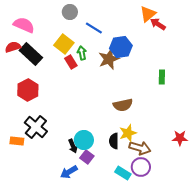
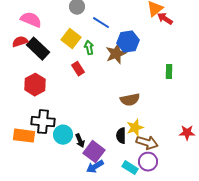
red rectangle: (71, 62) -> (78, 69), moved
black cross: (36, 127) -> (43, 122), turned -35
cyan circle: (84, 140) -> (63, 135), moved
orange rectangle: (17, 141) -> (24, 136), size x1.5
purple square: (87, 157) -> (94, 152), size x1.5
blue arrow: (69, 172) -> (95, 167), moved

